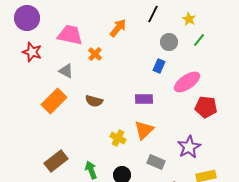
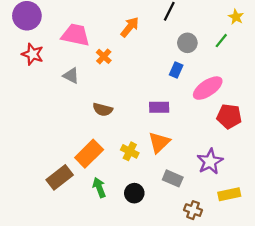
yellow star: (189, 19) -> (236, 17), moved
orange rectangle: (54, 101) -> (89, 154), moved

